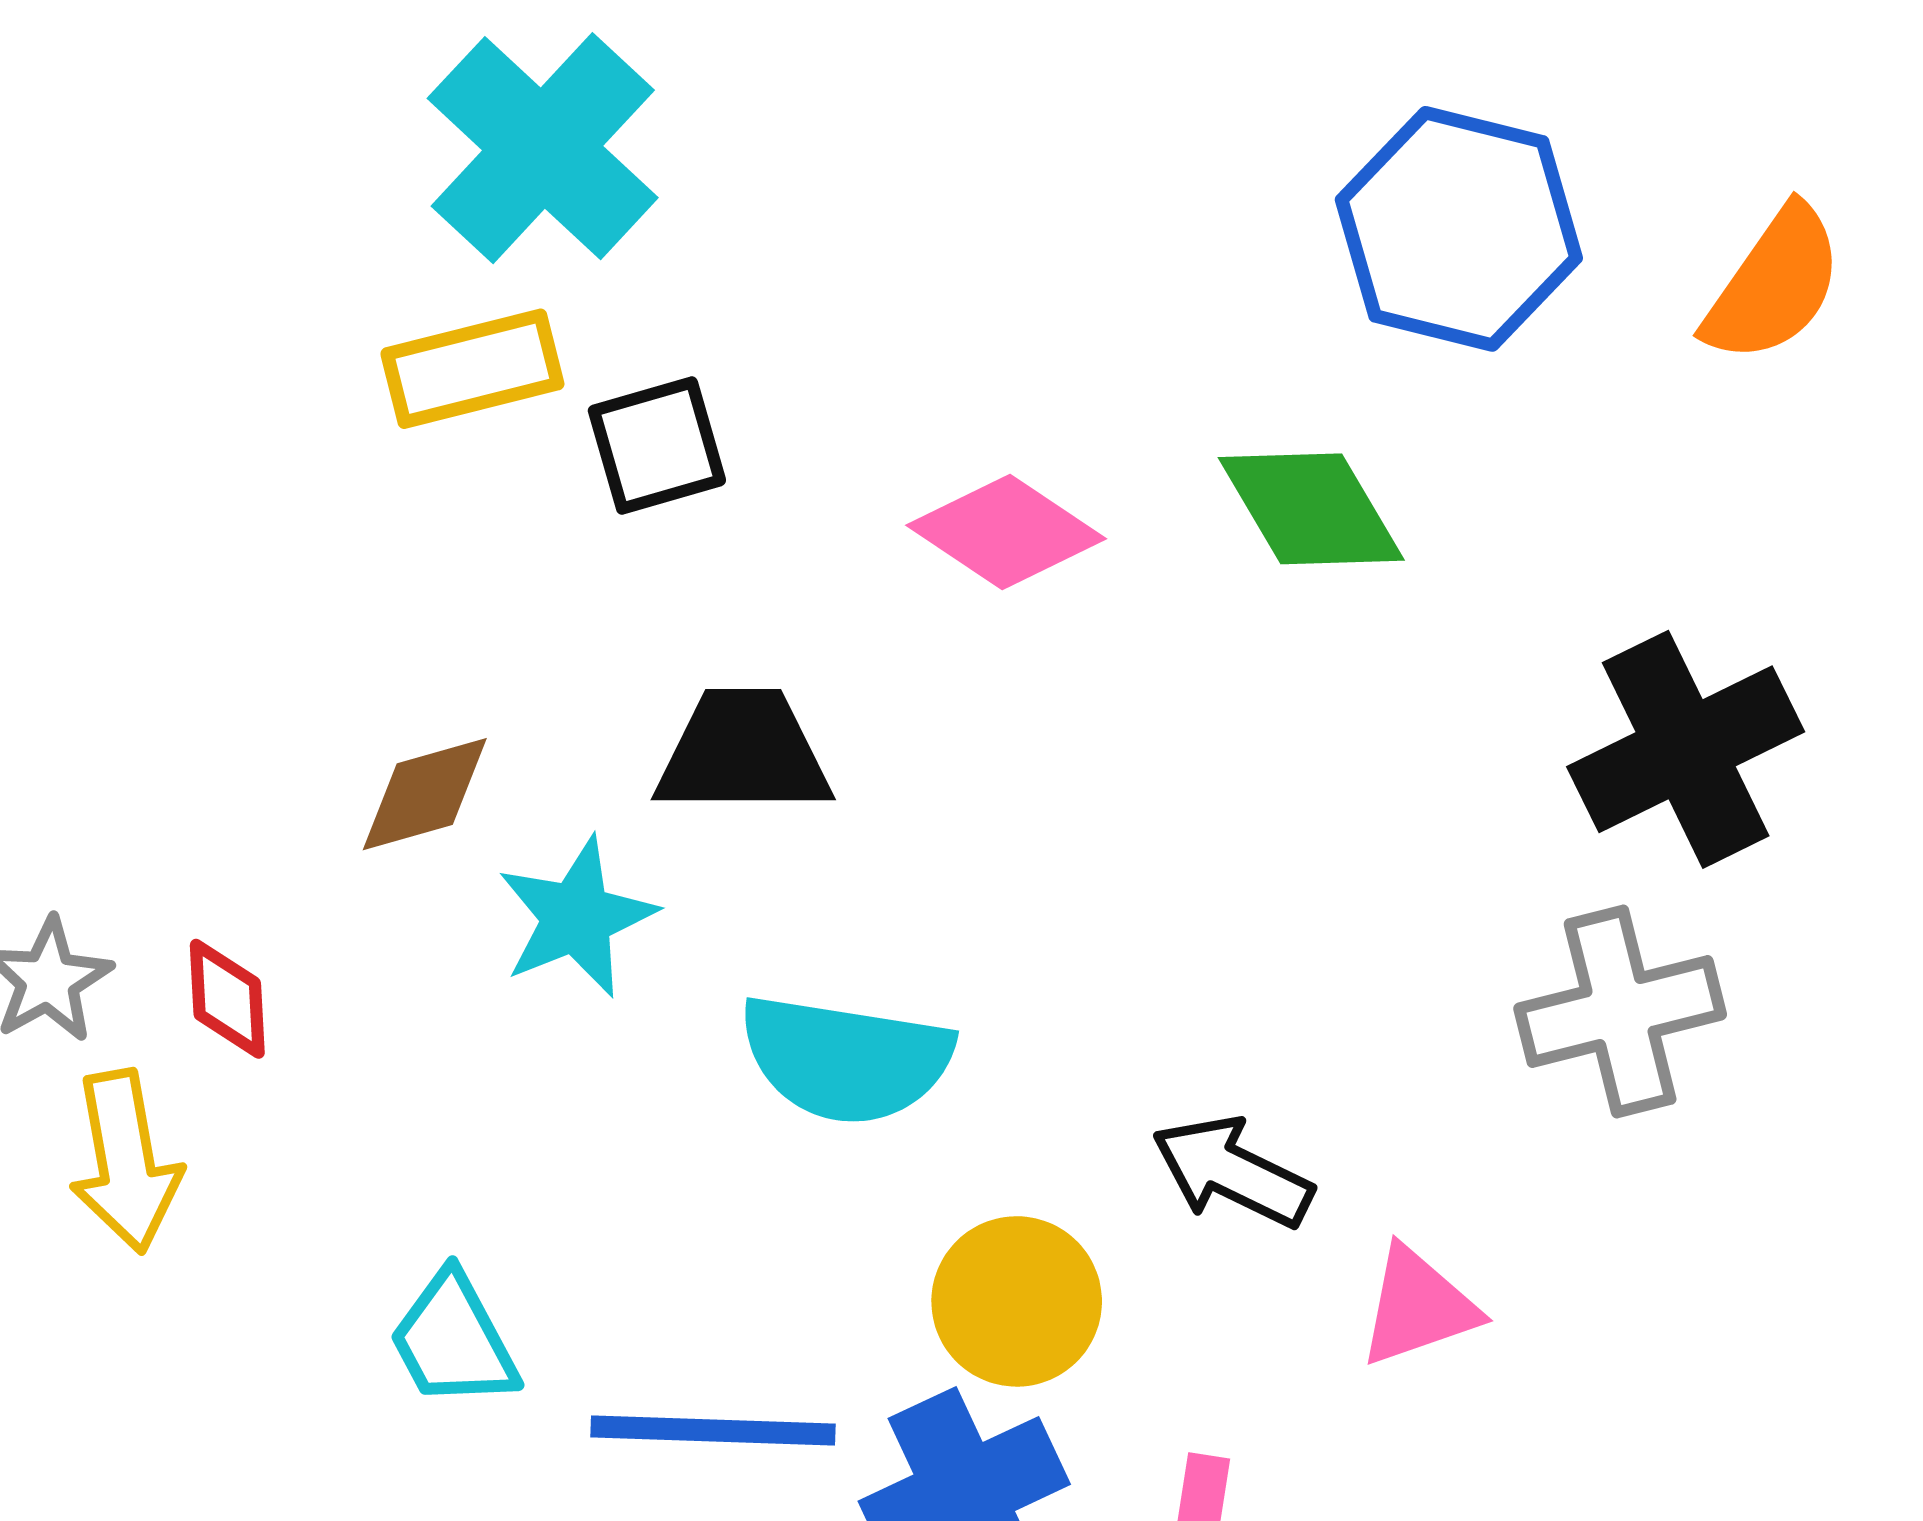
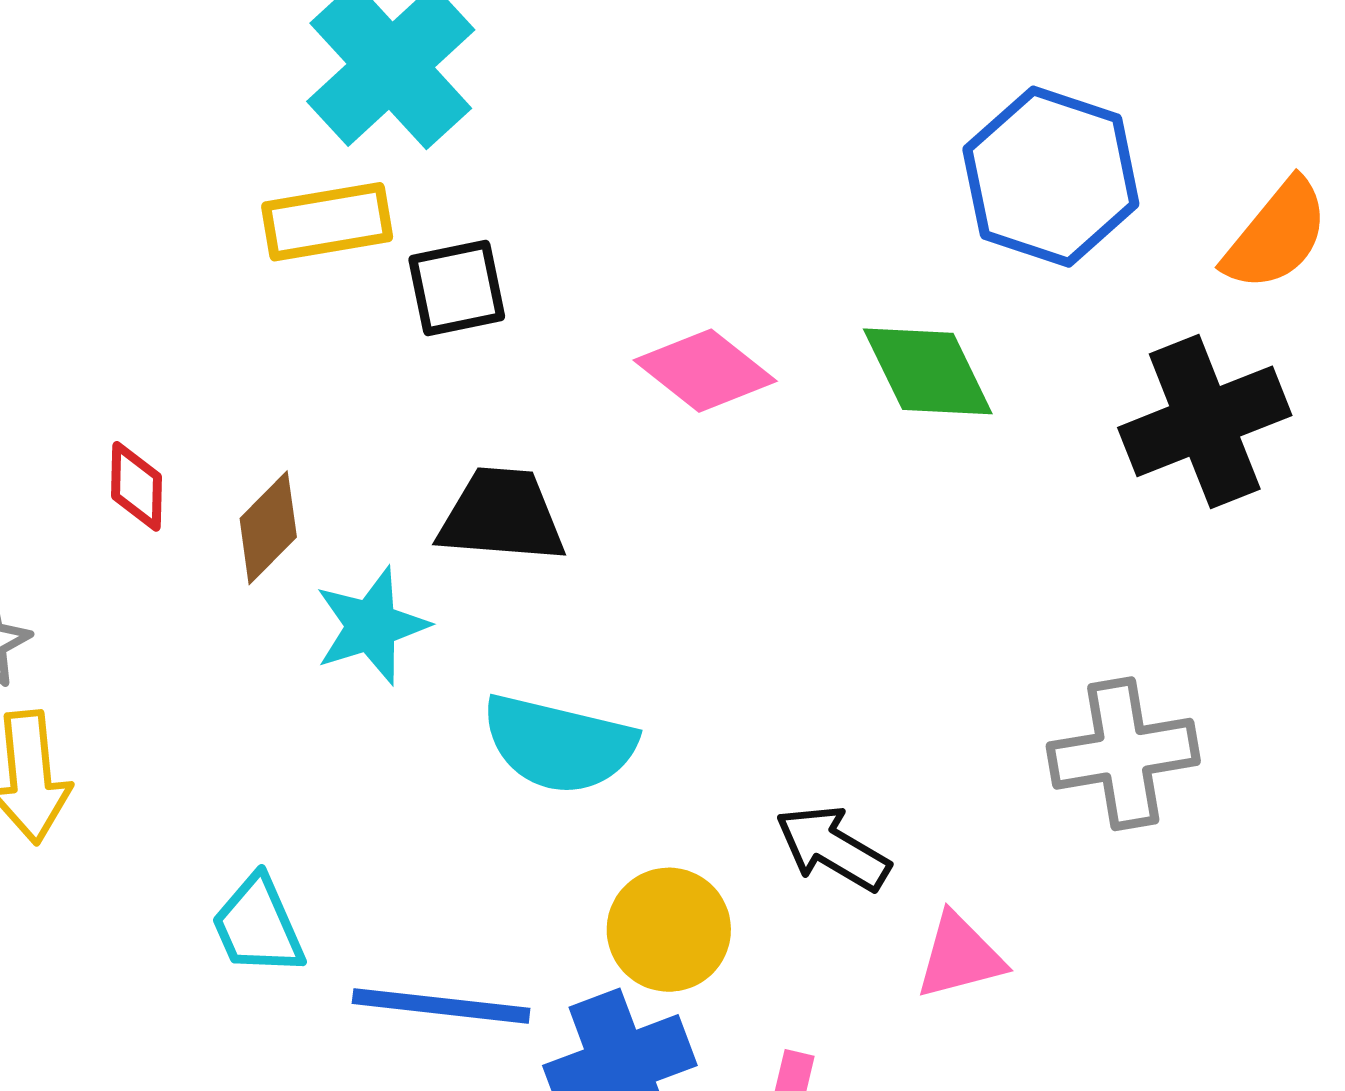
black cross: (1686, 749) -> (1205, 421), moved
brown diamond: (425, 794) -> (268, 528), turned -34
red diamond: (227, 999) -> (136, 486), moved

